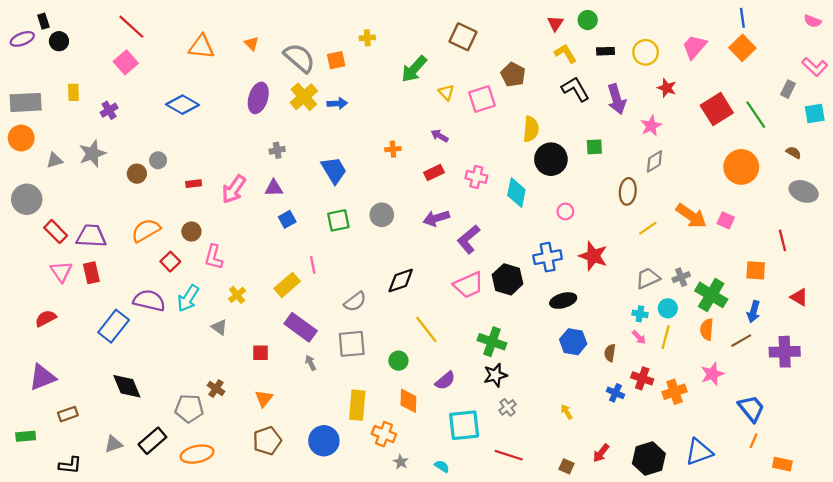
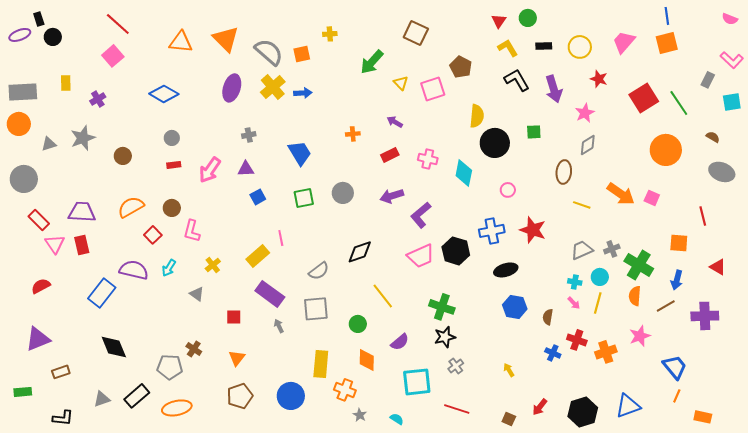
orange triangle: (252, 43) -> (226, 39), size x2.0
orange square: (742, 48) -> (667, 43), turned 30
gray circle: (158, 160) -> (172, 138), moved
yellow line: (648, 228) -> (582, 205), turned 54
red rectangle: (56, 232) -> (39, 220), moved
cyan arrow: (188, 298) -> (169, 268), size x0.7

